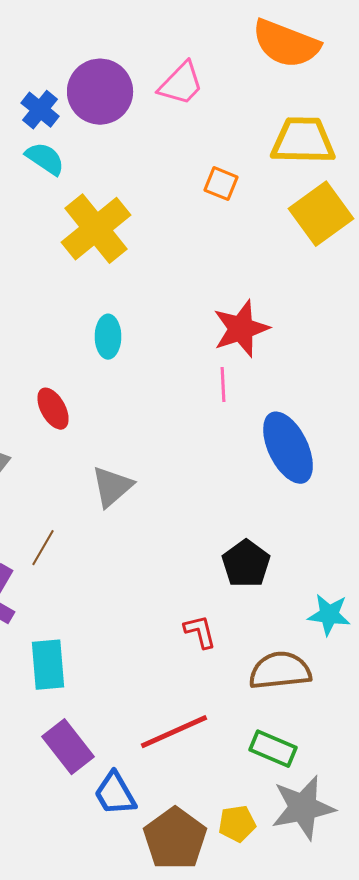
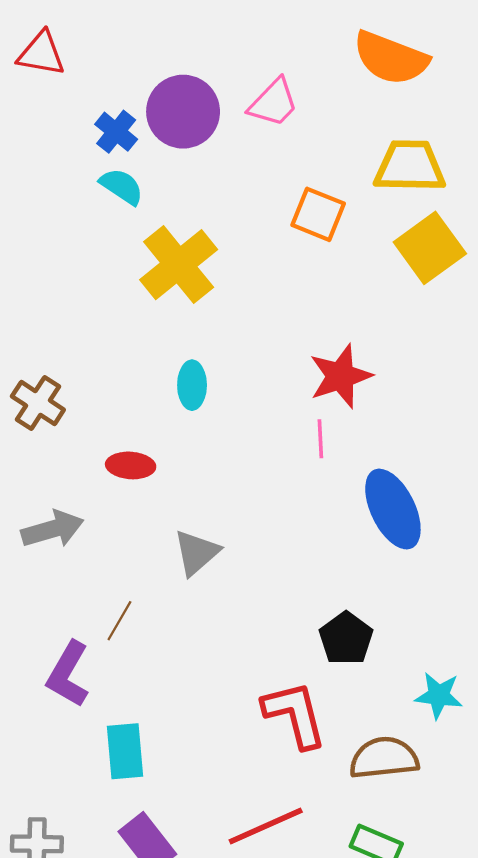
orange square: (221, 184) -> (318, 214), size x1.4
red ellipse: (53, 409) -> (131, 465), turned -57
red L-shape: (200, 632) -> (295, 714), size x1.8

